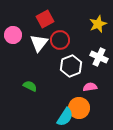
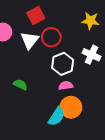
yellow star: (98, 24) -> (90, 21), turned 30
pink semicircle: (90, 87) -> (66, 86), moved

